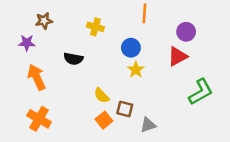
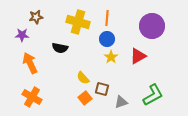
orange line: (144, 13) -> (107, 18), moved
yellow cross: (95, 27) -> (78, 22), size x1.6
purple circle: (186, 32) -> (152, 26), size x1.6
red triangle: (178, 56) -> (138, 56), moved
green L-shape: (201, 92) -> (153, 95), moved

